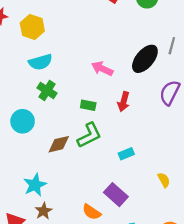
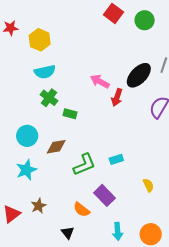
red arrow: (124, 102) -> (117, 97), moved
green rectangle: (88, 105) -> (70, 114), moved
cyan circle: (23, 121) -> (27, 136), moved
green L-shape: (89, 135) -> (84, 165), moved
cyan star: (35, 185) -> (26, 170), moved

